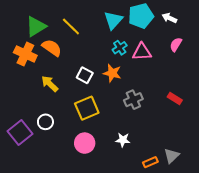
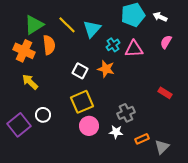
cyan triangle: (113, 20) -> (92, 29), moved
orange semicircle: (52, 48) -> (49, 45), turned 48
yellow arrow: (50, 84) -> (30, 82), moved
gray cross: (133, 100) -> (126, 113), moved
pink circle: (85, 143) -> (89, 126), moved
orange rectangle: (150, 162) -> (142, 139), moved

